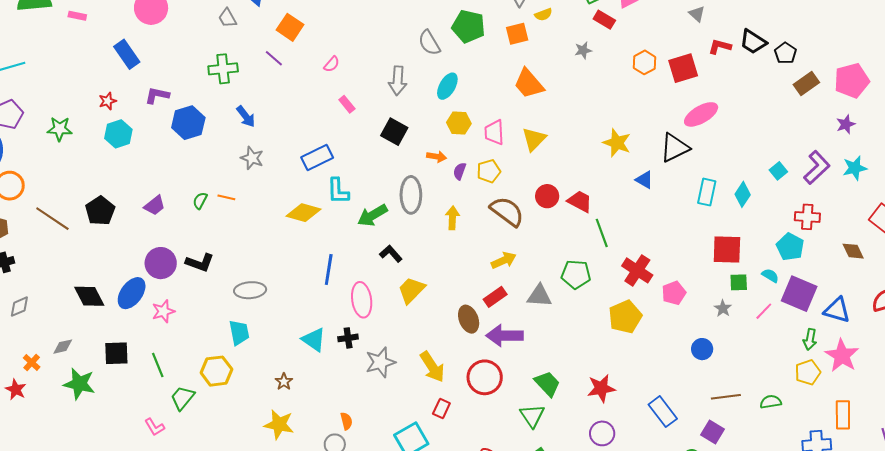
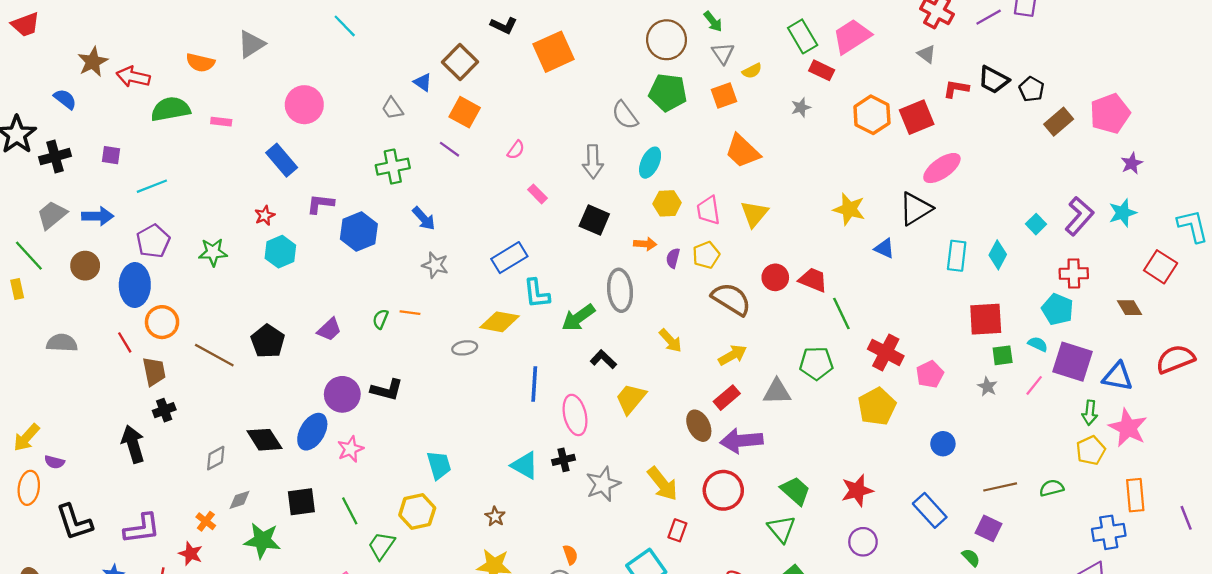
orange hexagon: (644, 62) -> (872, 115), size x1.4
purple star: (846, 124) -> (1132, 163), moved
yellow arrow: (452, 218) -> (670, 341), moved, turned 140
gray ellipse: (250, 290) -> (465, 348), moved, size x0.7
gray diamond: (19, 307) -> (216, 458), moved
blue circle: (702, 349) -> (943, 444), moved

